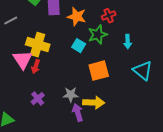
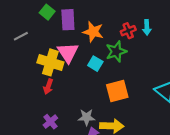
cyan arrow: (128, 42) -> (147, 27), moved
pink triangle: (23, 60) -> (68, 53), moved

